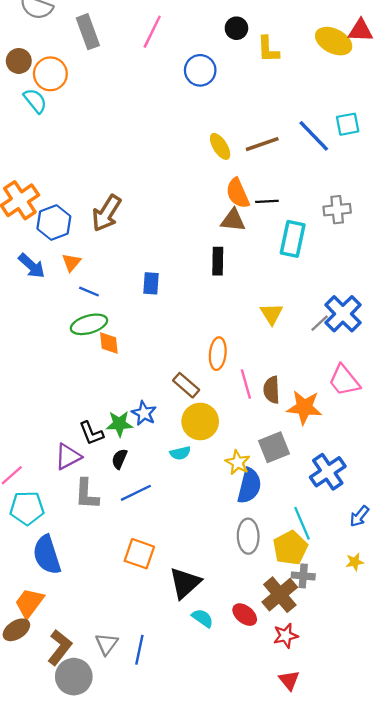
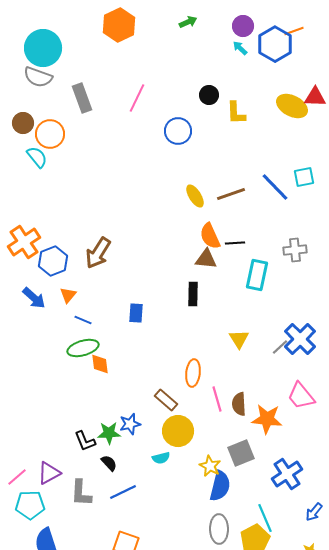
blue star: (144, 413) -> (130, 424), turned 30
purple triangle: (68, 457) -> (49, 473), moved
black semicircle: (119, 459) -> (109, 463), turned 114

